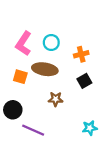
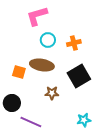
pink L-shape: (23, 44) -> (37, 16), moved, turned 40
orange cross: (81, 54) -> (74, 43), moved
black square: (84, 81) -> (79, 76), size x1.6

